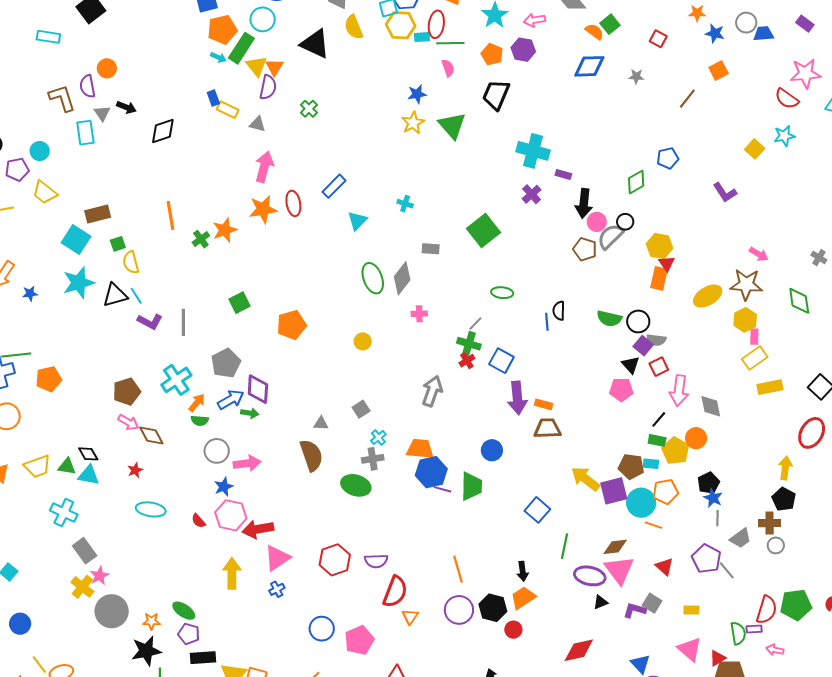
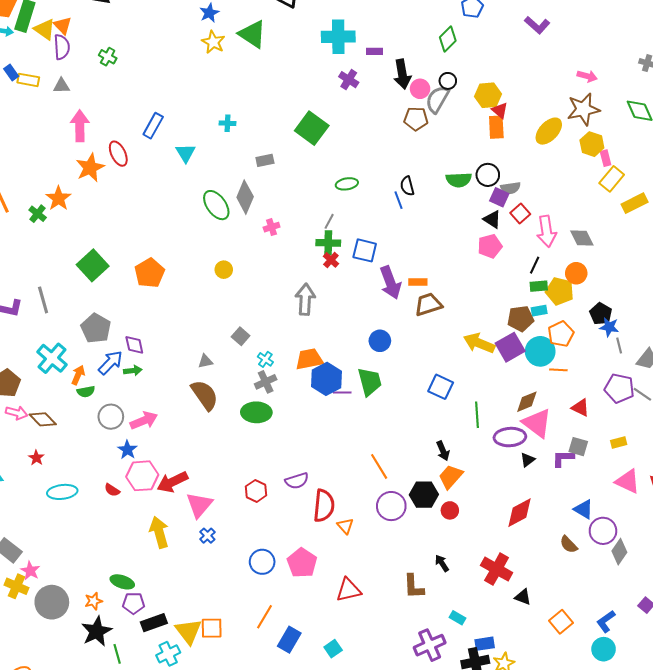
green square: (240, 303) -> (93, 265), size x1.4
purple diamond: (258, 389) -> (134, 345), size x0.7
red hexagon: (335, 560) -> (256, 491), size x0.7

